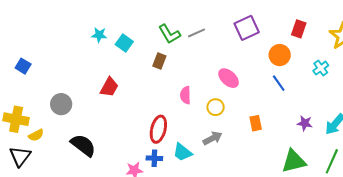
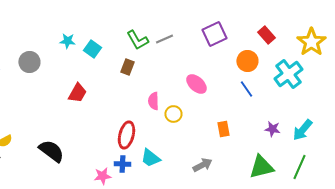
red rectangle: (299, 29) -> (266, 35), turned -60
cyan cross: (321, 68) -> (288, 74), size x1.8
gray circle: (61, 104) -> (29, 62), moved
yellow circle: (216, 107) -> (173, 114), moved
gray arrow: (213, 138) -> (202, 165), moved

